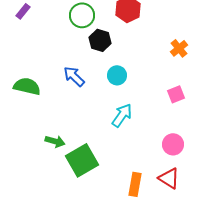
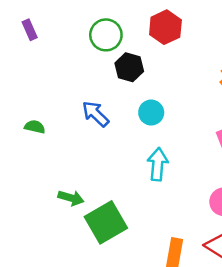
purple rectangle: (23, 11) -> (30, 30), turned -63
green semicircle: (27, 86) -> (35, 127), size x0.6
cyan arrow: (122, 115) -> (158, 164), turned -30

